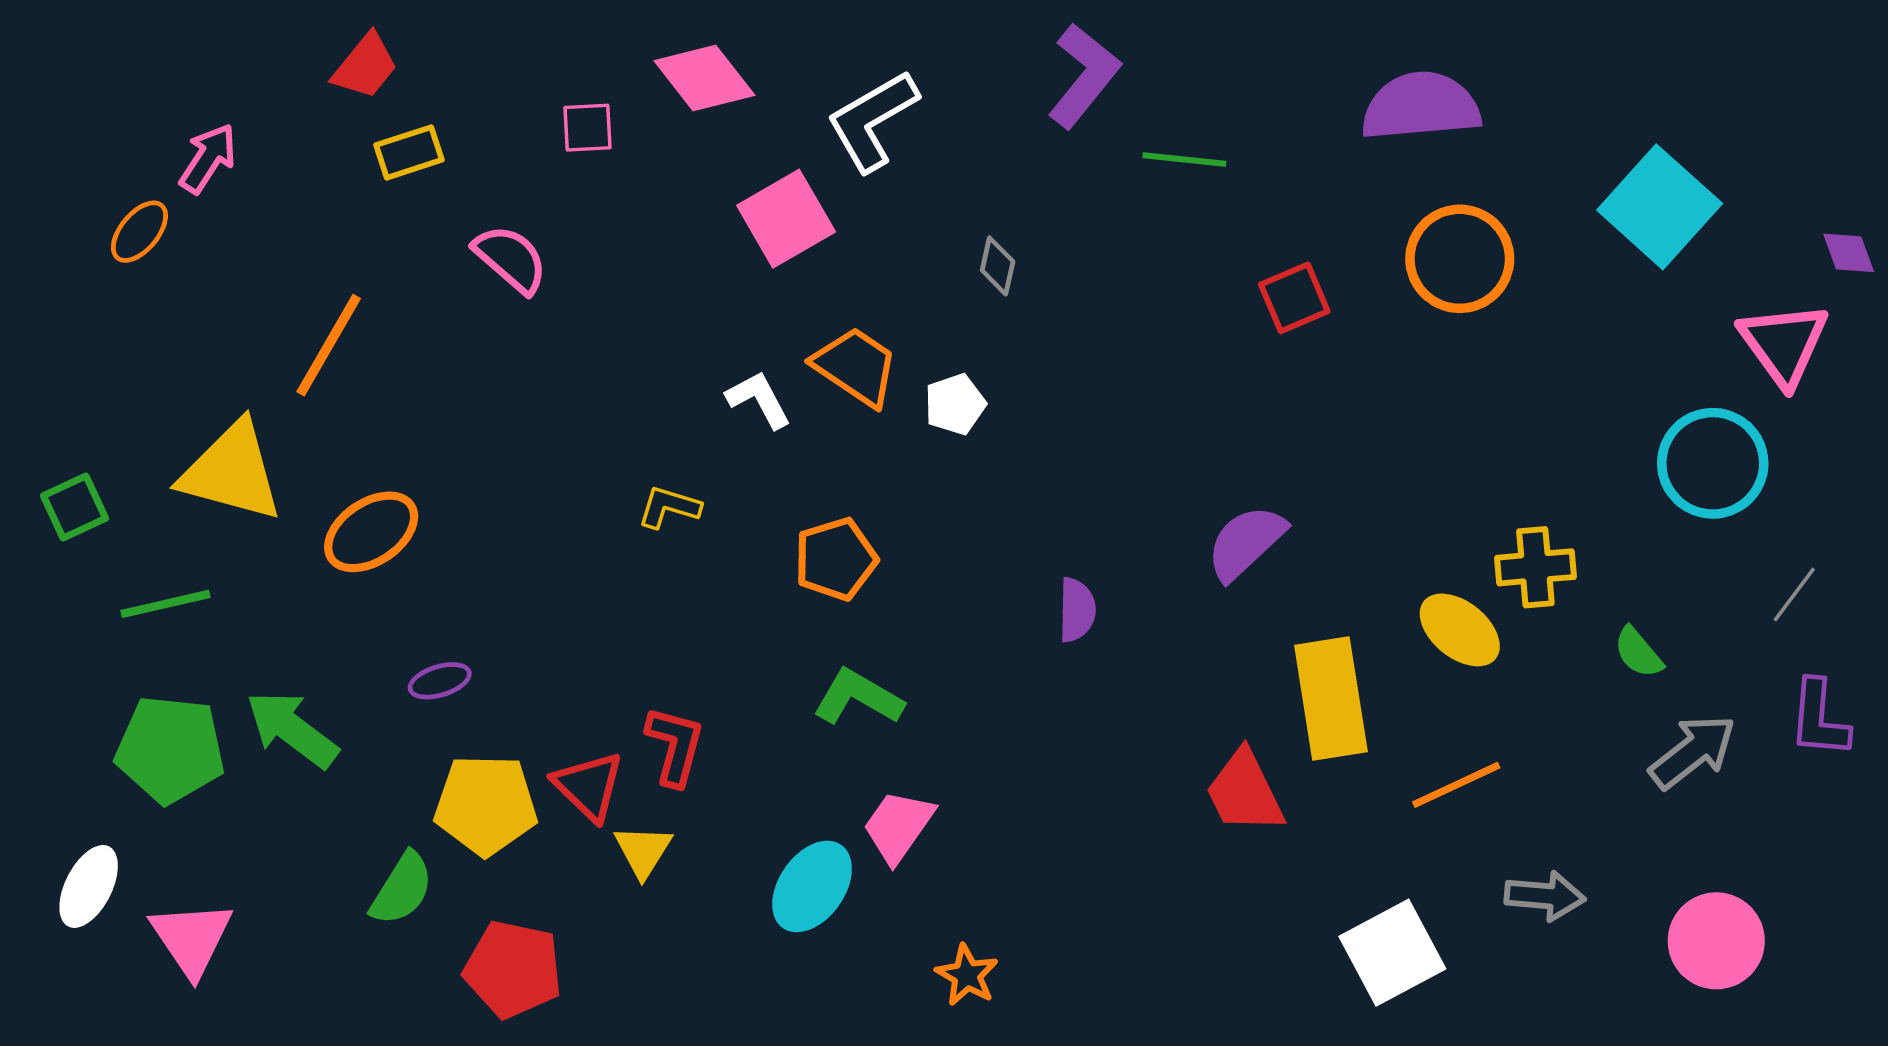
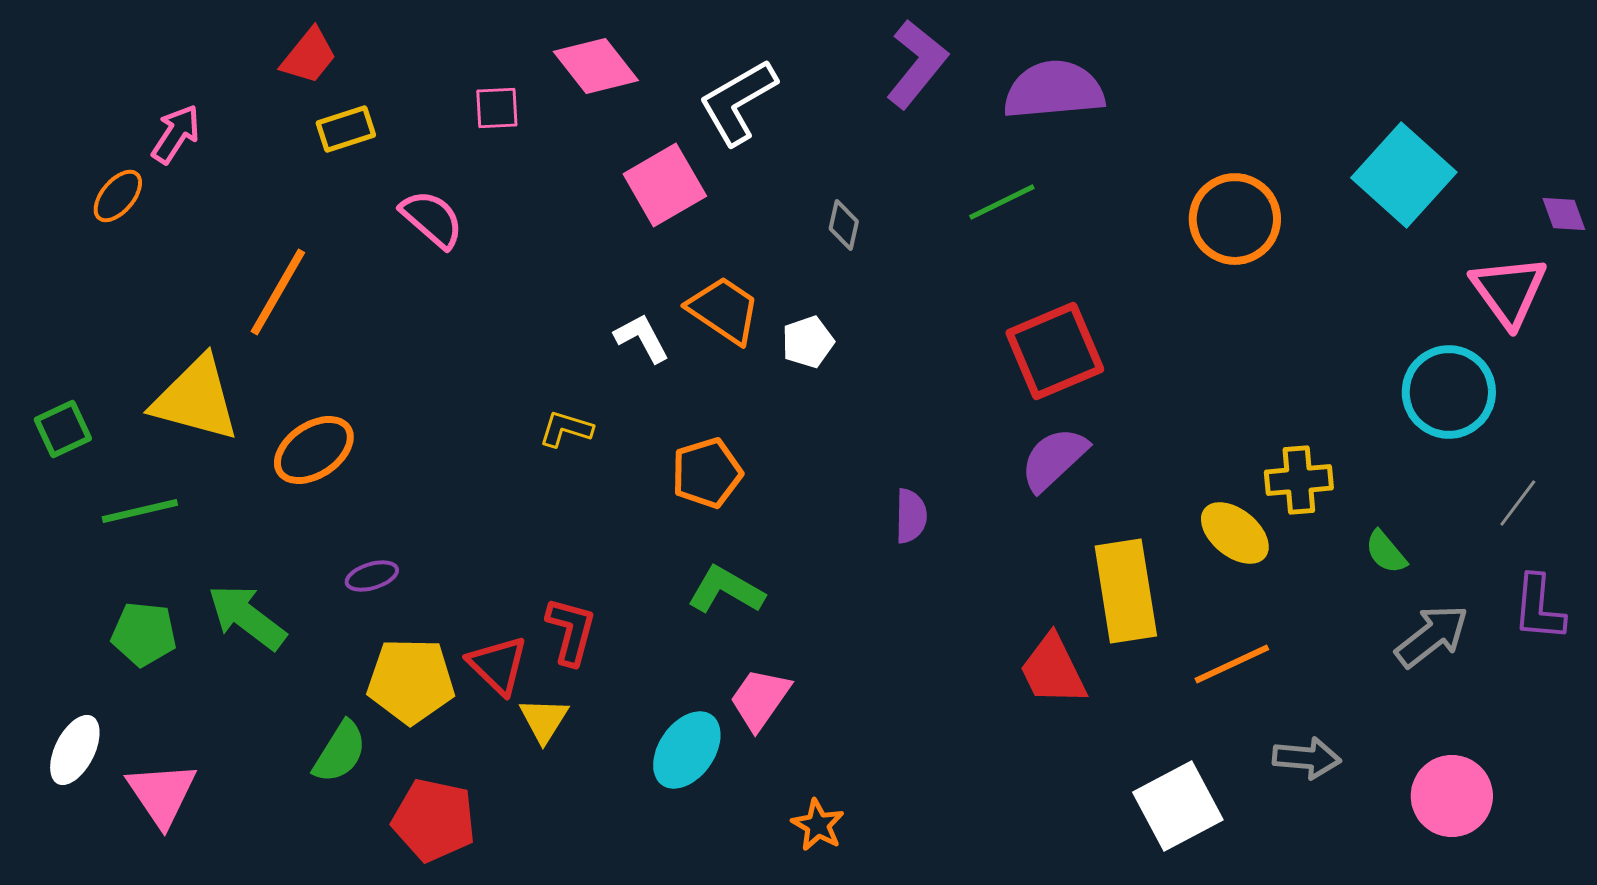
purple semicircle: (1421, 106) -> (1054, 90), moved
green line: (1184, 160) -> (1002, 202), moved, turned -32
red square: (1294, 298) -> (1055, 351), moved, size x1.6
green pentagon: (170, 749) -> (144, 634), size x0.7

